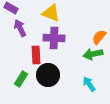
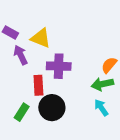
yellow triangle: (51, 13) -> (41, 38), moved
cyan arrow: (89, 84) -> (101, 108), moved

